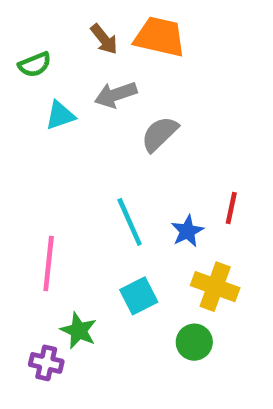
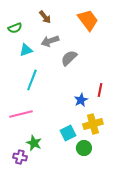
orange trapezoid: (160, 37) -> (88, 20), moved, turned 40
cyan line: (130, 222) -> (32, 80), moved, turned 45
pink line: (49, 263) -> (21, 114), turned 70
yellow cross: (215, 287) -> (93, 124), turned -36
cyan square: (139, 296) -> (68, 133), moved

